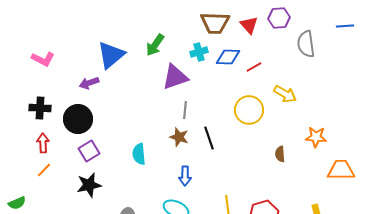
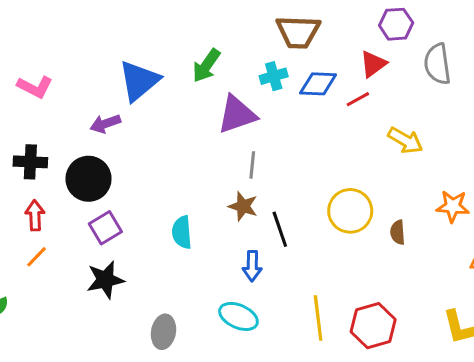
red triangle: (249, 25) -> (373, 64), moved, turned 36
yellow circle: (249, 110) -> (350, 211), moved
black line: (209, 138) -> (280, 229), moved

